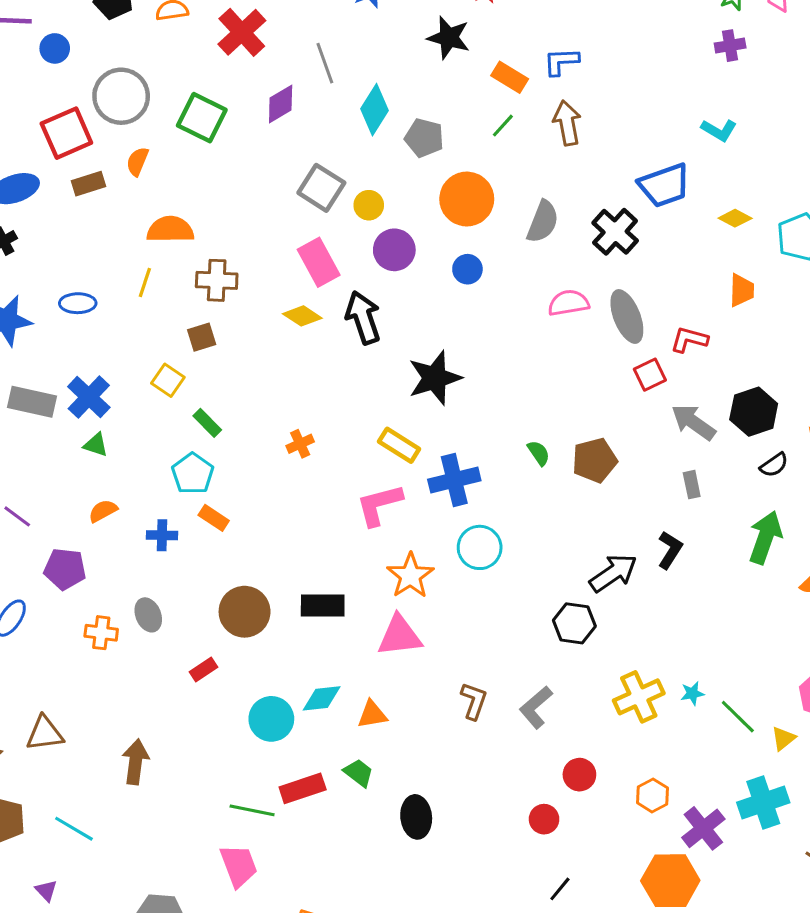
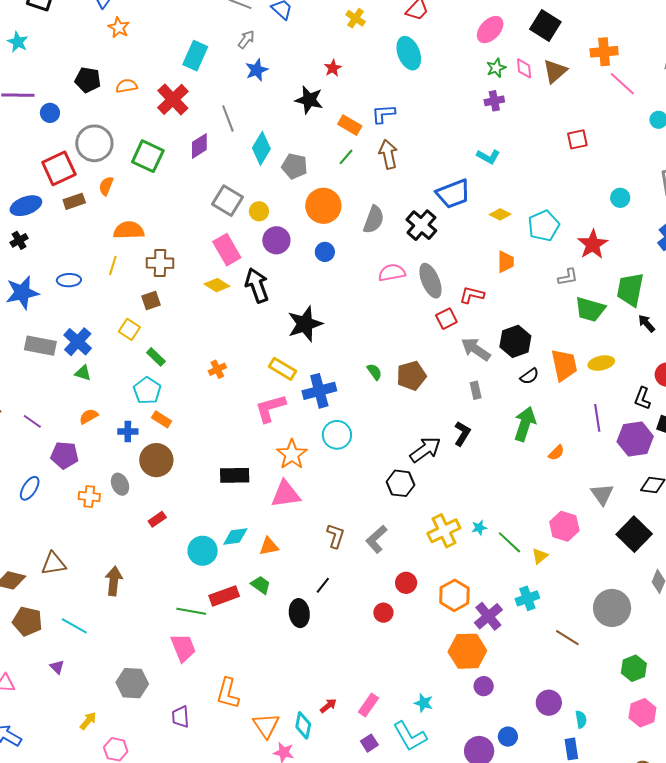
brown circle: (245, 612) -> (156, 460), moved
orange hexagon: (653, 795) -> (454, 595), size x1.4
cyan cross: (763, 802) -> (527, 598), size x0.7
black line: (560, 889) -> (323, 585), moved

